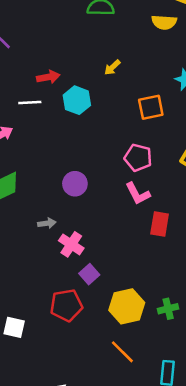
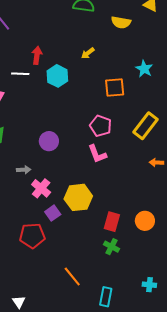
yellow semicircle: (164, 22) -> (121, 22), moved
red arrow: (48, 77) -> (37, 55), turned -78
red rectangle: (160, 224) -> (112, 222), moved
yellow hexagon: (127, 306) -> (78, 197), moved
green cross: (168, 309) -> (112, 247), turned 35

